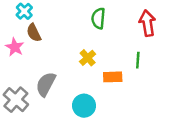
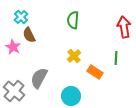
green semicircle: (98, 18) -> (73, 20), moved
orange rectangle: (113, 77) -> (95, 72), turned 35

